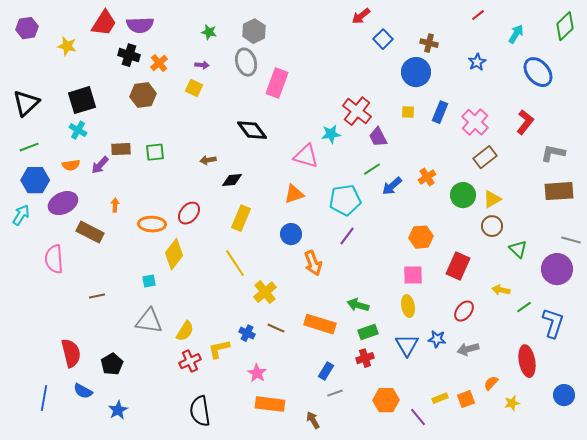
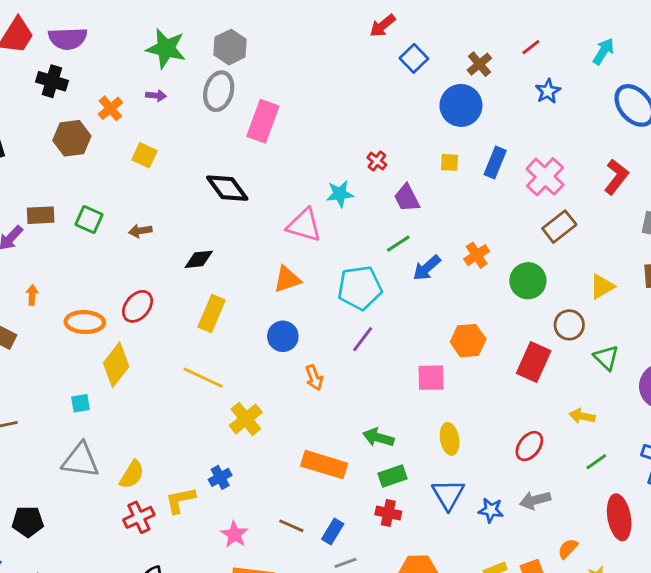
red line: (478, 15) -> (531, 47), moved
green star: (209, 32) -> (166, 48), size x1.8
brown cross: (429, 43) -> (479, 64), turned 36
gray ellipse: (246, 62) -> (219, 91), turned 32
orange cross: (159, 63) -> (110, 108), moved
yellow square: (194, 88) -> (145, 155), moved
red cross: (357, 111) -> (377, 161), size x0.5
green square: (155, 152) -> (89, 219), turned 30
brown arrow: (208, 160) -> (140, 231), moved
yellow triangle: (492, 199) -> (602, 286), moved
yellow line: (235, 263) -> (203, 378), turned -32
orange arrow: (313, 263) -> (314, 378), size x0.7
red rectangle: (458, 266) -> (534, 362), moved
pink square: (413, 275) -> (431, 378), moved
green line: (524, 307) -> (596, 462), moved
brown line: (276, 328) -> (291, 526), moved
blue cross: (247, 333) -> (220, 477), turned 35
blue star: (437, 339) -> (491, 510), moved
red cross: (365, 358) -> (388, 513), turned 30
black pentagon: (112, 364) -> (28, 522), turned 30

